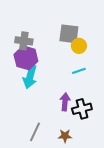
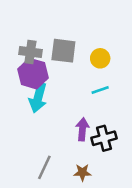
gray square: (69, 34) -> (63, 51), moved

